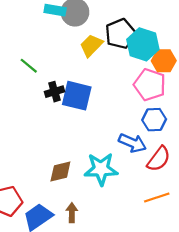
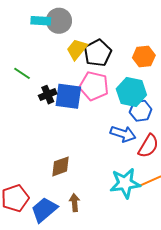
black pentagon: (120, 34) -> (98, 53), moved
cyan hexagon: (143, 44) -> (131, 92), moved
pink pentagon: (150, 85) -> (94, 86), moved
cyan star: (101, 169) -> (125, 183), moved

